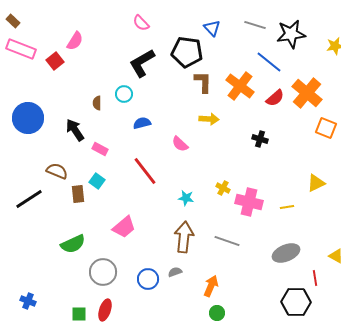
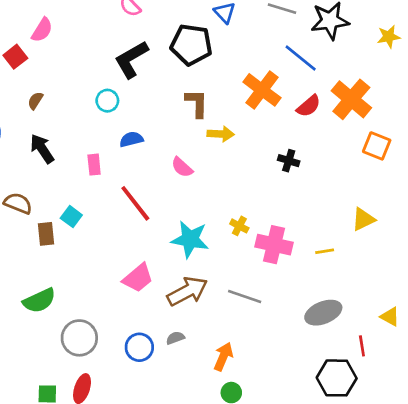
brown L-shape: (203, 82) -> (197, 103), moved
brown semicircle: (97, 103) -> (35, 101), moved, turned 32
pink rectangle: (100, 149) -> (94, 165), moved, turned 56
cyan star: (186, 198) -> (190, 239), size x1.8
pink trapezoid: (124, 227) -> (138, 278), moved
brown arrow: (184, 237) -> (187, 291), turned 56

